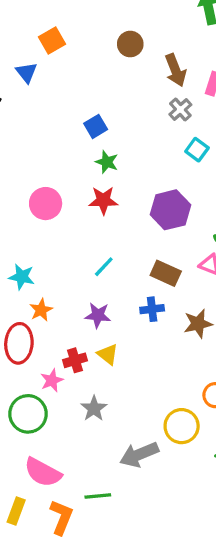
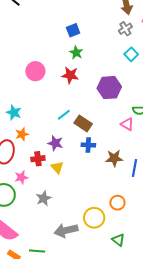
brown rectangle: (166, 273) -> (83, 123), moved
red cross: (75, 360) -> (38, 159), moved

